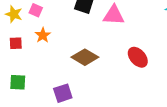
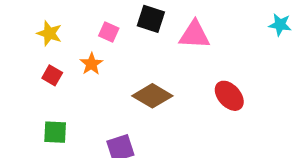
pink square: (36, 10) -> (109, 32), moved
red square: (16, 43) -> (52, 75), turned 32

